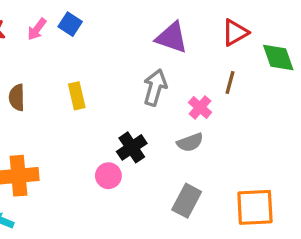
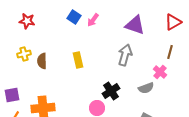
pink arrow: (37, 29) -> (93, 20), moved
pink cross: (200, 107) -> (160, 72), moved

